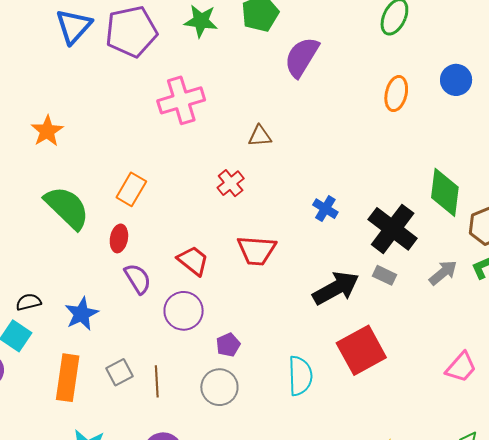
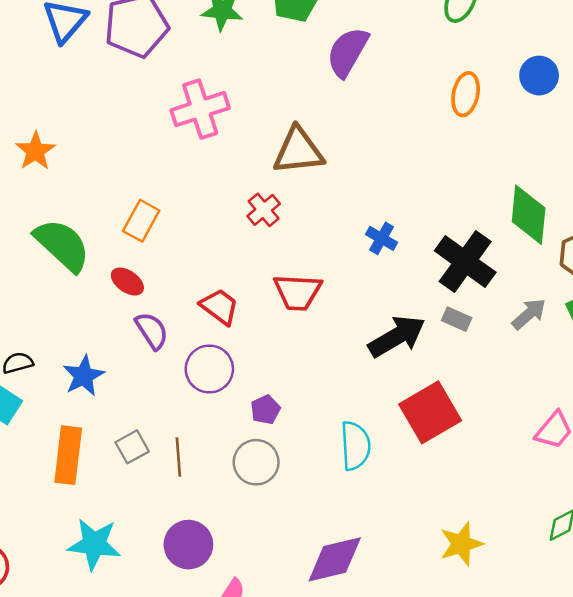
brown triangle: (260, 136) -> (298, 151), size x1.8
red ellipse: (119, 238) -> (127, 282), turned -64

